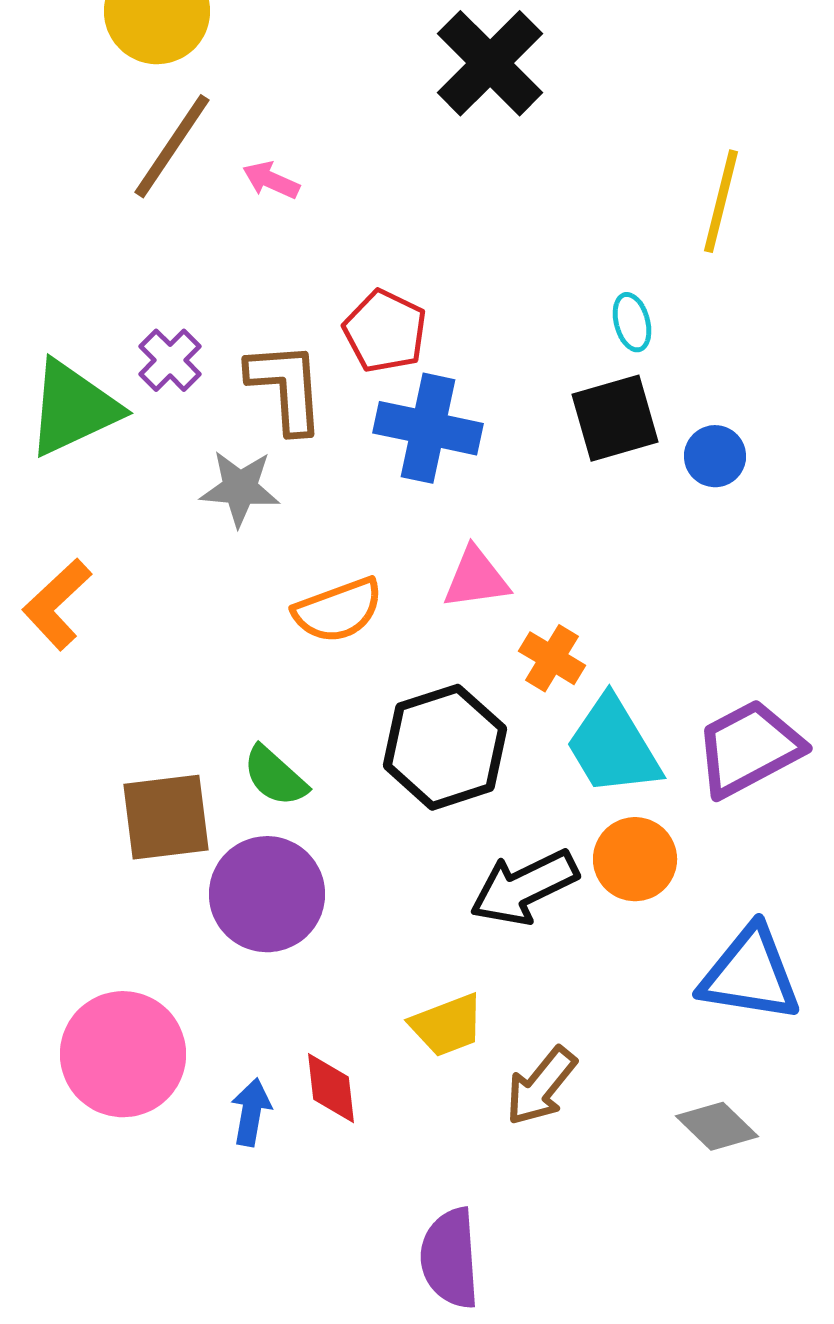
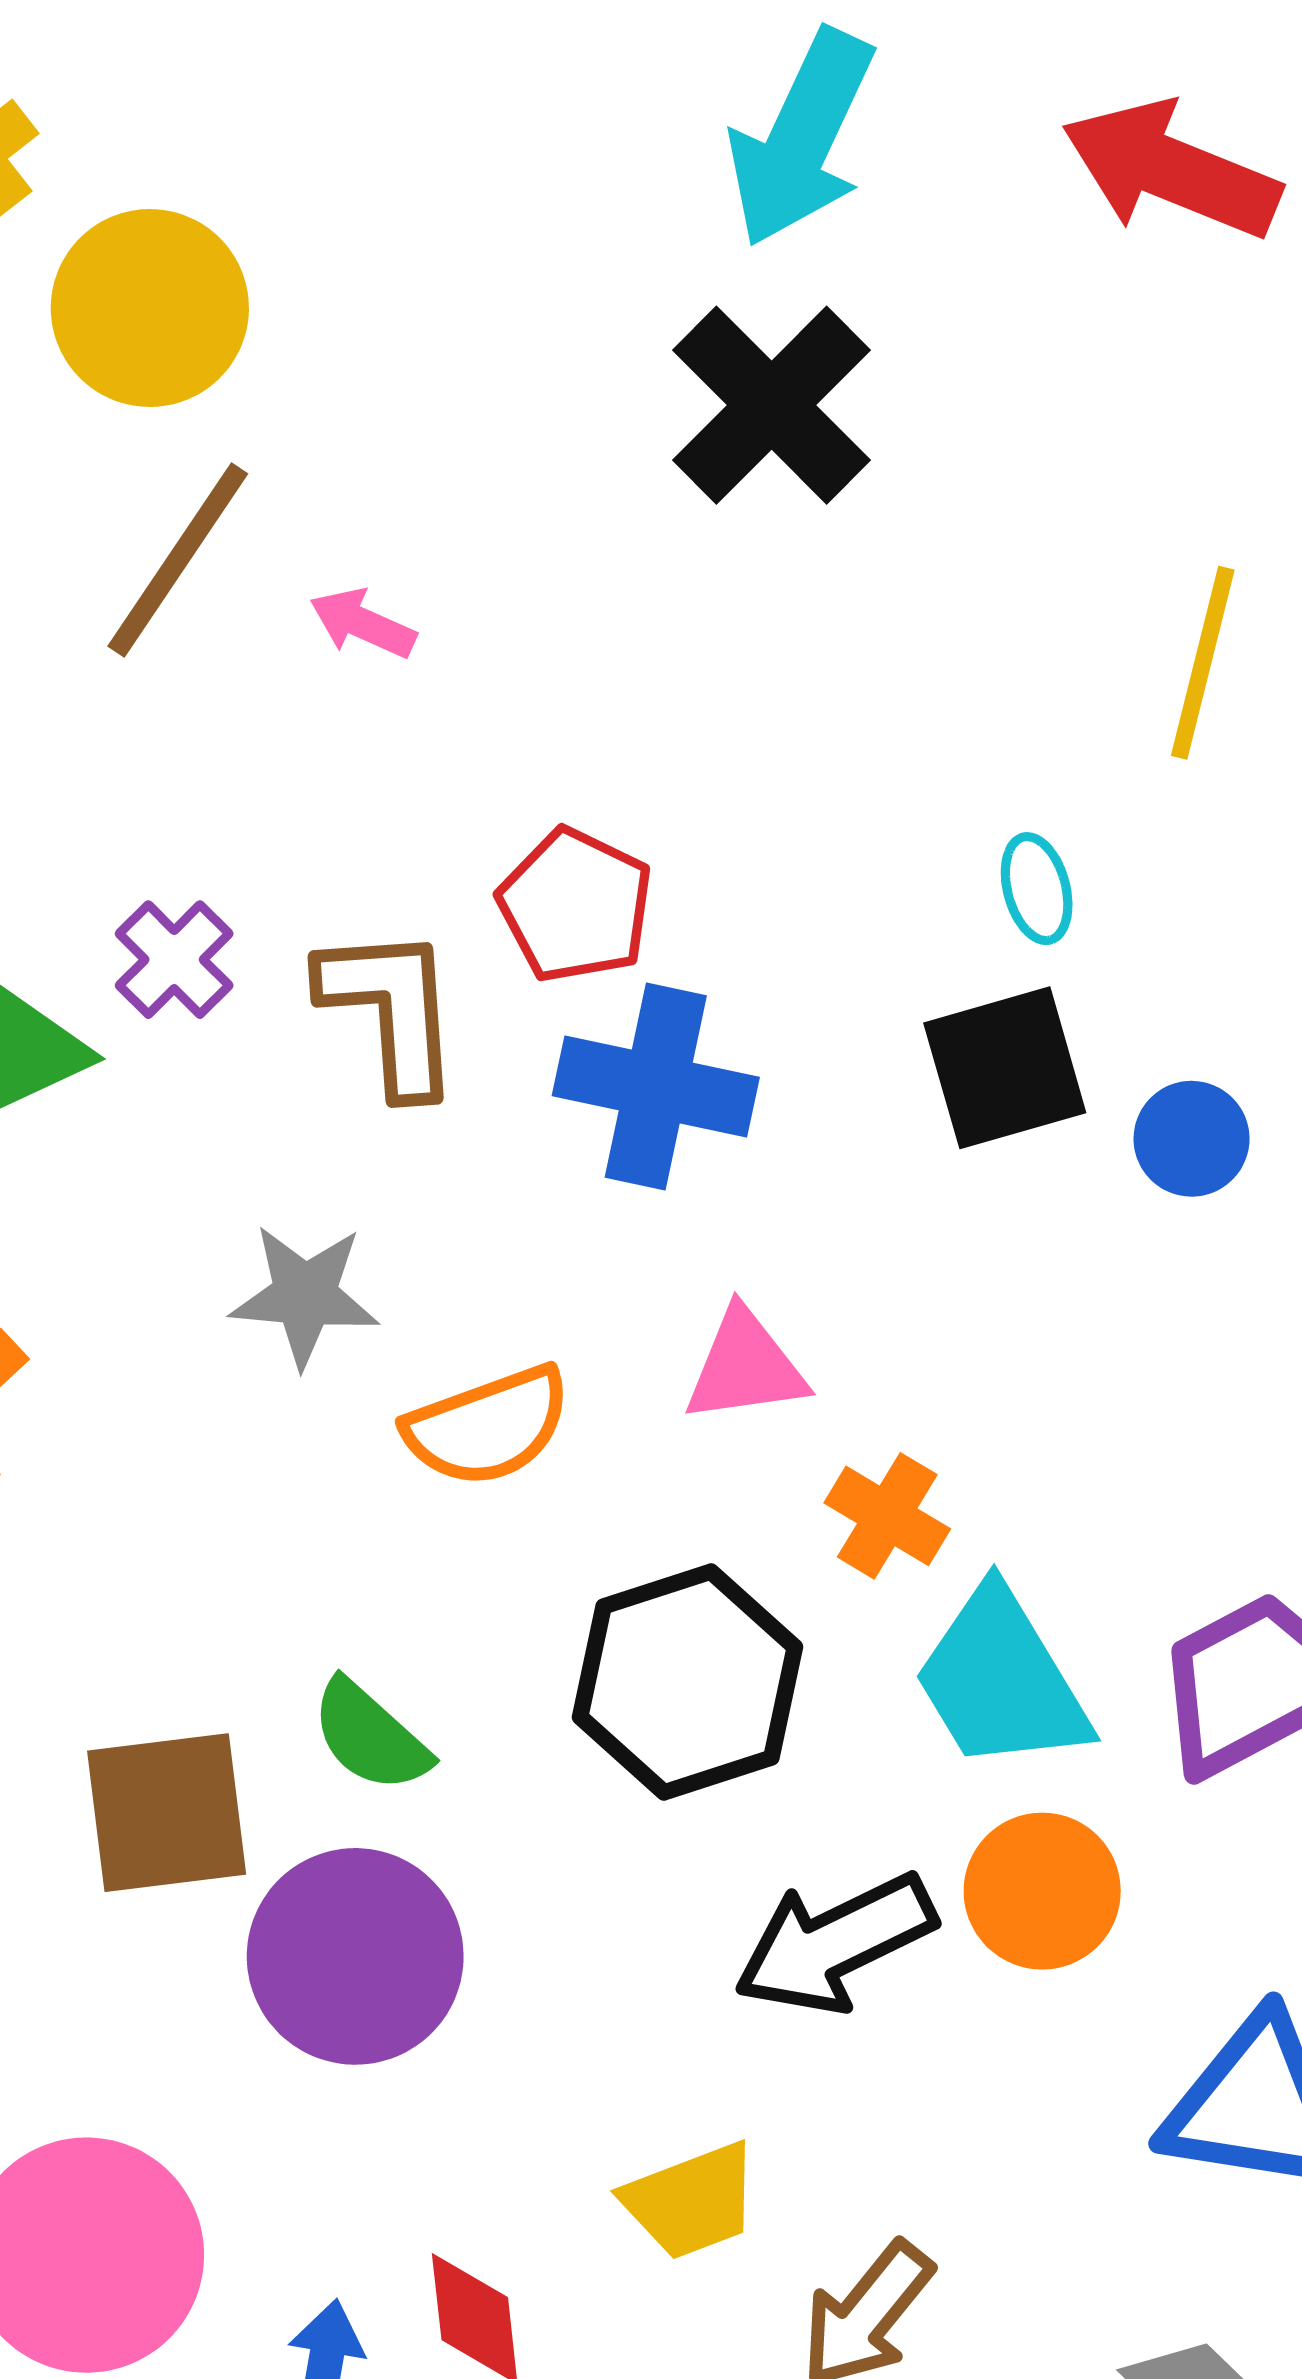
gray star: (240, 488) -> (305, 1296), moved

